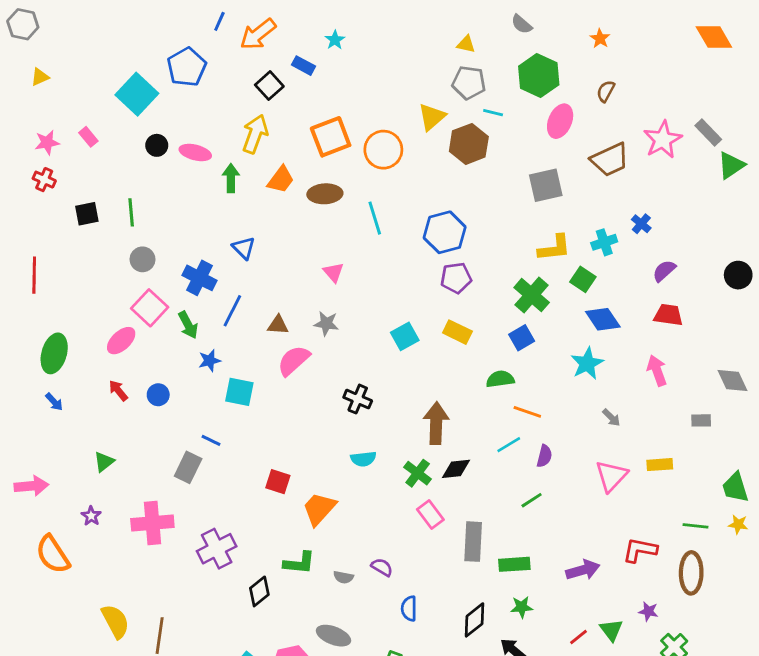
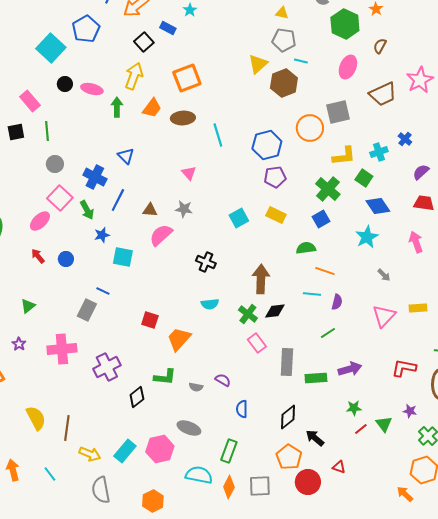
green hexagon: (539, 76) -> (345, 24), moved
pink rectangle: (88, 137) -> (30, 101), moved, size x1.5
orange circle: (383, 150) -> (310, 128), moved
cyan line: (509, 445) -> (312, 294), turned 36
purple arrow: (583, 570) -> (350, 369), moved
green star: (522, 607) -> (354, 408), moved

